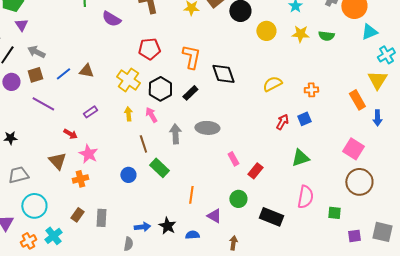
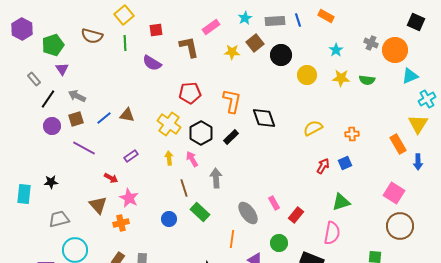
gray ellipse: (207, 128) -> (248, 213), moved, turned 50
pink semicircle: (305, 197) -> (332, 233), moved

